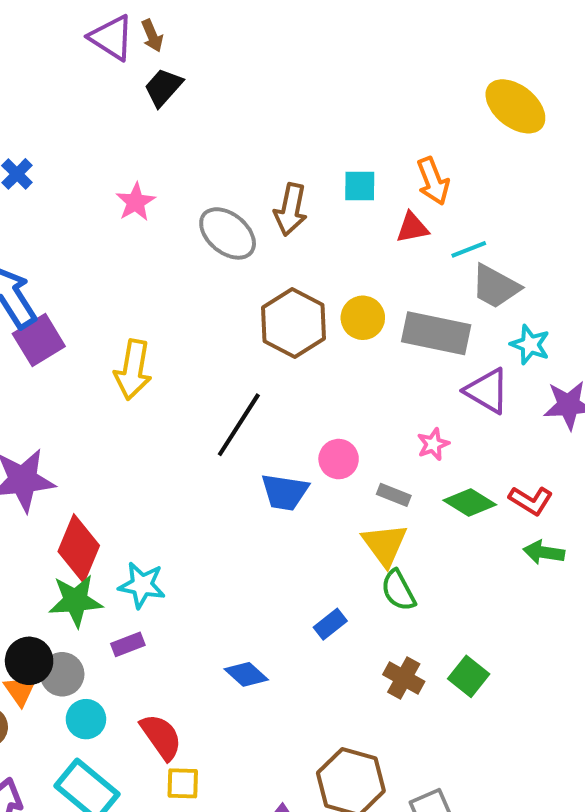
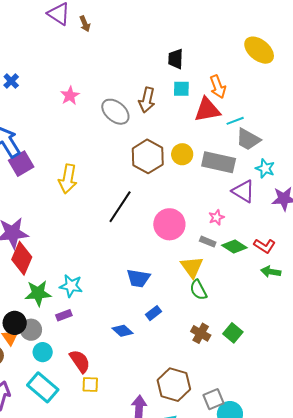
brown arrow: (152, 36) -> (85, 24), moved
black trapezoid: (163, 87) -> (176, 59), moved, turned -40
red triangle: (412, 228) -> (207, 110), size x1.6
pink circle: (339, 459) -> (169, 224), size x1.6
blue trapezoid: (285, 492) -> (138, 278), moved
gray rectangle: (394, 495) -> (208, 242), moved
red diamond: (79, 548) -> (22, 258), moved
blue rectangle: (330, 624) -> (154, 313), moved

